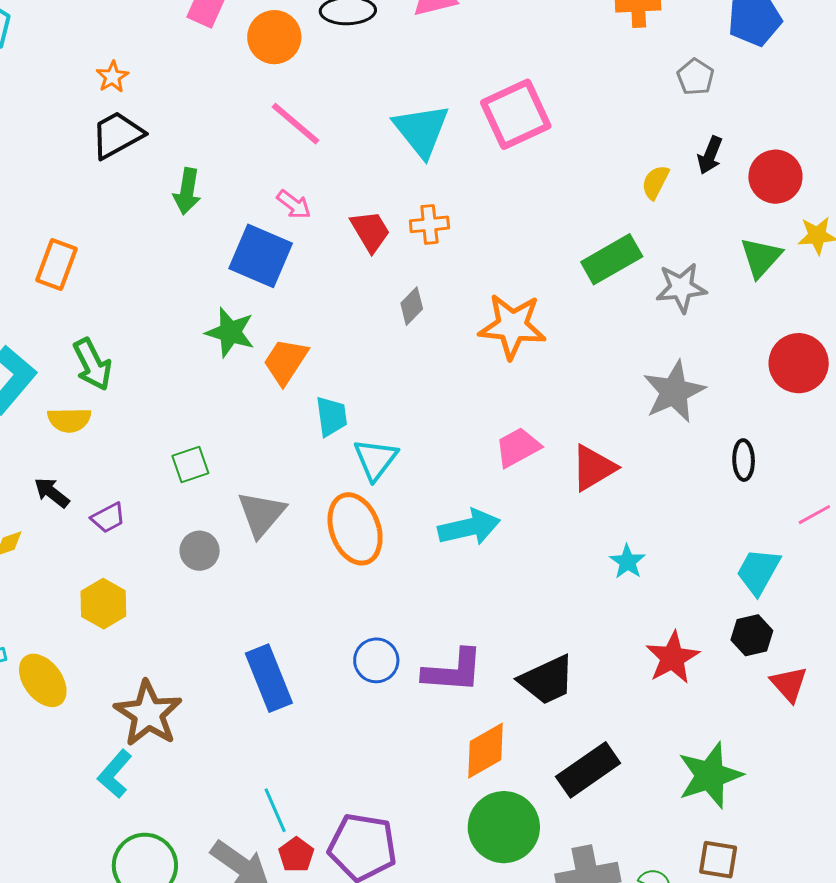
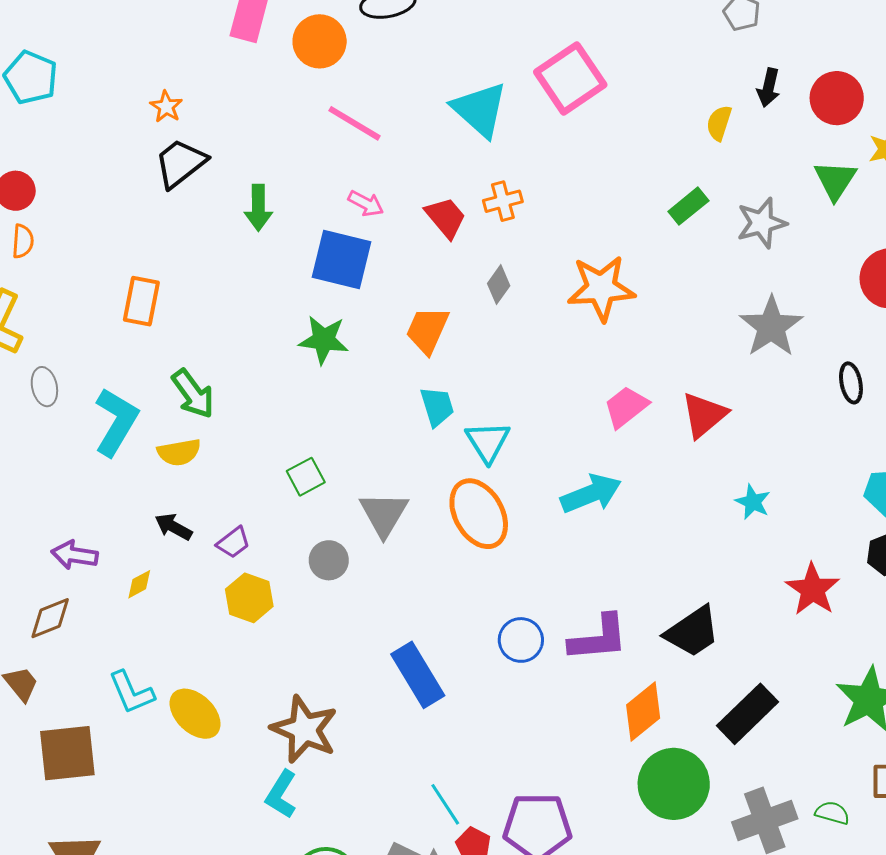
green rectangle: (612, 259) -> (688, 206), size x0.7
orange trapezoid: (286, 361) -> (427, 330), moved
yellow hexagon: (103, 604) -> (249, 598), moved

